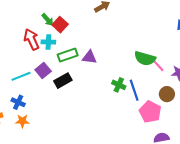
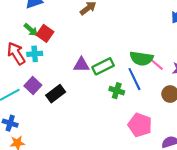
green rectangle: (68, 55) -> (103, 66), moved
blue line: (134, 90) -> (134, 79), moved
pink pentagon: (150, 112) -> (140, 125), moved

